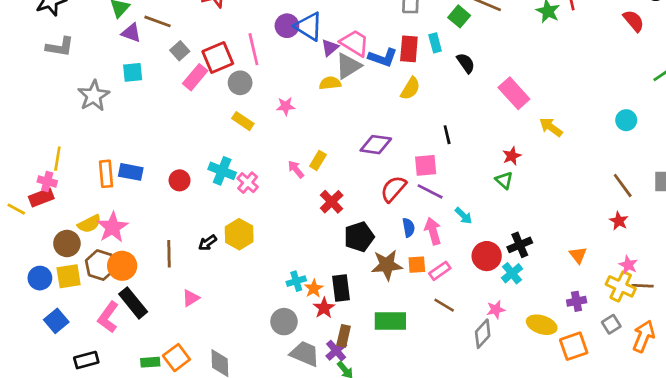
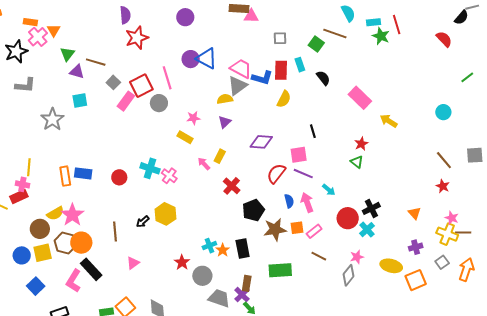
purple triangle: (330, 48) -> (225, 122), moved
yellow rectangle: (243, 121) -> (185, 137), moved
red star: (324, 308) -> (182, 262), moved

